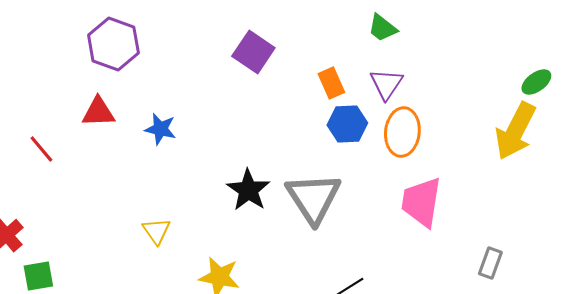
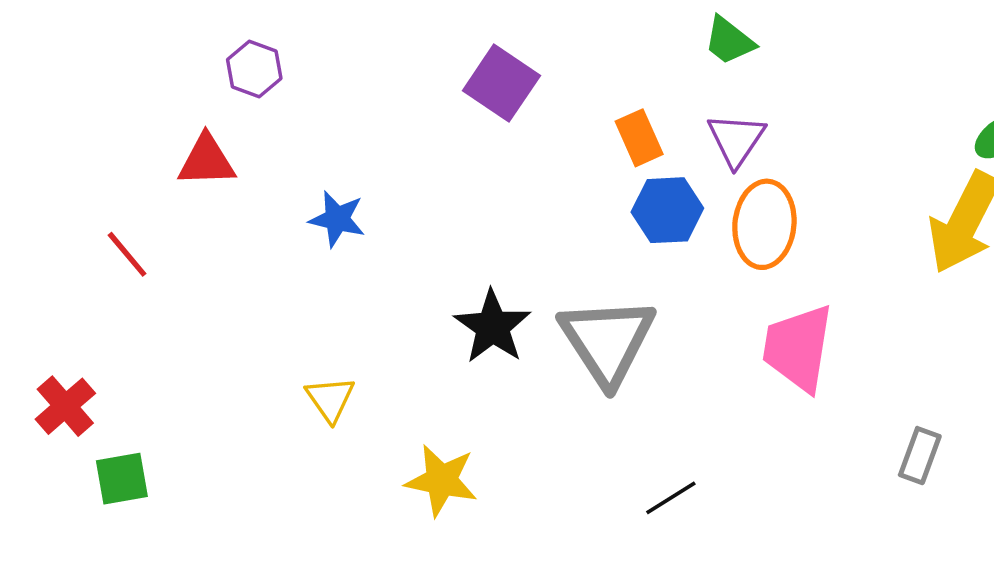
purple hexagon: (113, 44) -> (254, 69), size x0.6
red triangle: (98, 112) -> (207, 161), moved

